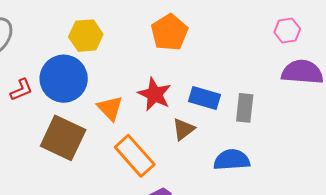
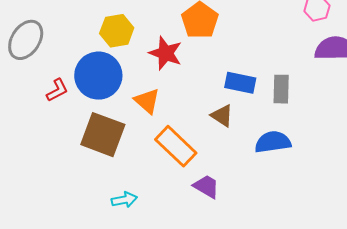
red star: (155, 94) -> (166, 53), moved
brown triangle: (183, 129) -> (222, 116), turned -45

